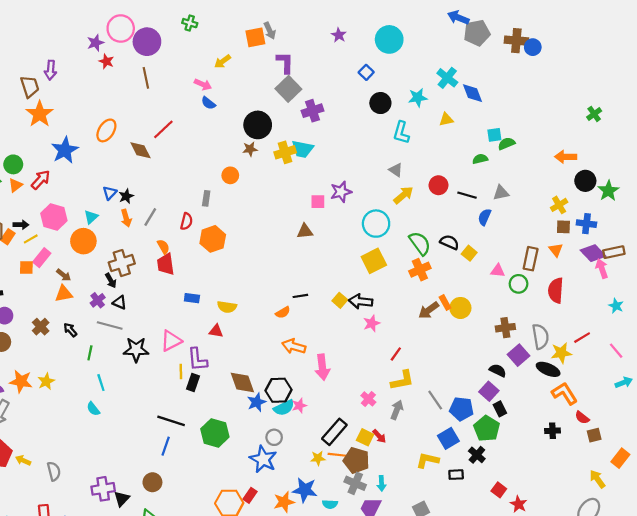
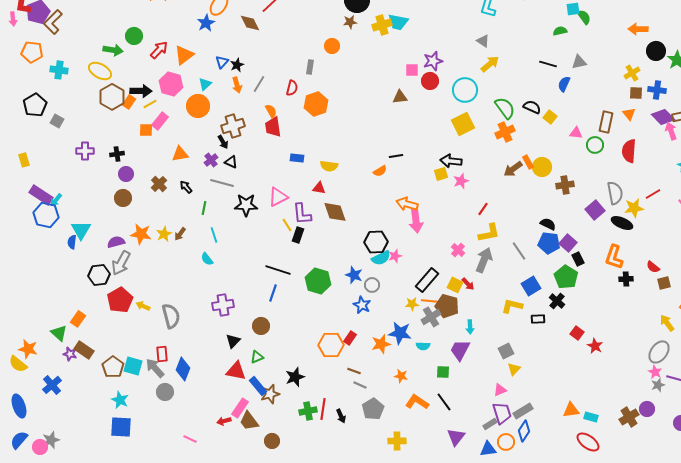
green semicircle: (506, 144) -> (584, 17), turned 77
blue star: (65, 150) -> (206, 23), moved, size x0.7
orange triangle: (15, 185) -> (184, 55), moved, size x1.5
red circle: (439, 185) -> (430, 81), moved
black arrow: (21, 225) -> (141, 91), size x1.5
brown arrow: (64, 275) -> (180, 234), moved, turned 88
yellow square: (340, 300) -> (441, 174), moved, turned 32
brown cross: (505, 328) -> (565, 185), moved
orange arrow: (294, 346) -> (407, 204), moved
black semicircle: (498, 370) -> (548, 224), moved
yellow line: (181, 372) -> (287, 225), turned -32
brown diamond: (242, 383) -> (335, 212), moved
orange L-shape: (565, 393) -> (614, 257), moved, turned -130
blue star: (257, 402) -> (354, 275), moved, turned -30
blue pentagon: (462, 409) -> (549, 243), moved
gray arrow: (397, 410) -> (484, 260), size x1.4
blue star: (263, 459) -> (362, 305), size x0.7
gray semicircle: (54, 471) -> (171, 316), size x1.4
gray cross: (355, 483) -> (431, 317), moved, turned 36
purple cross: (103, 489) -> (223, 305), moved

